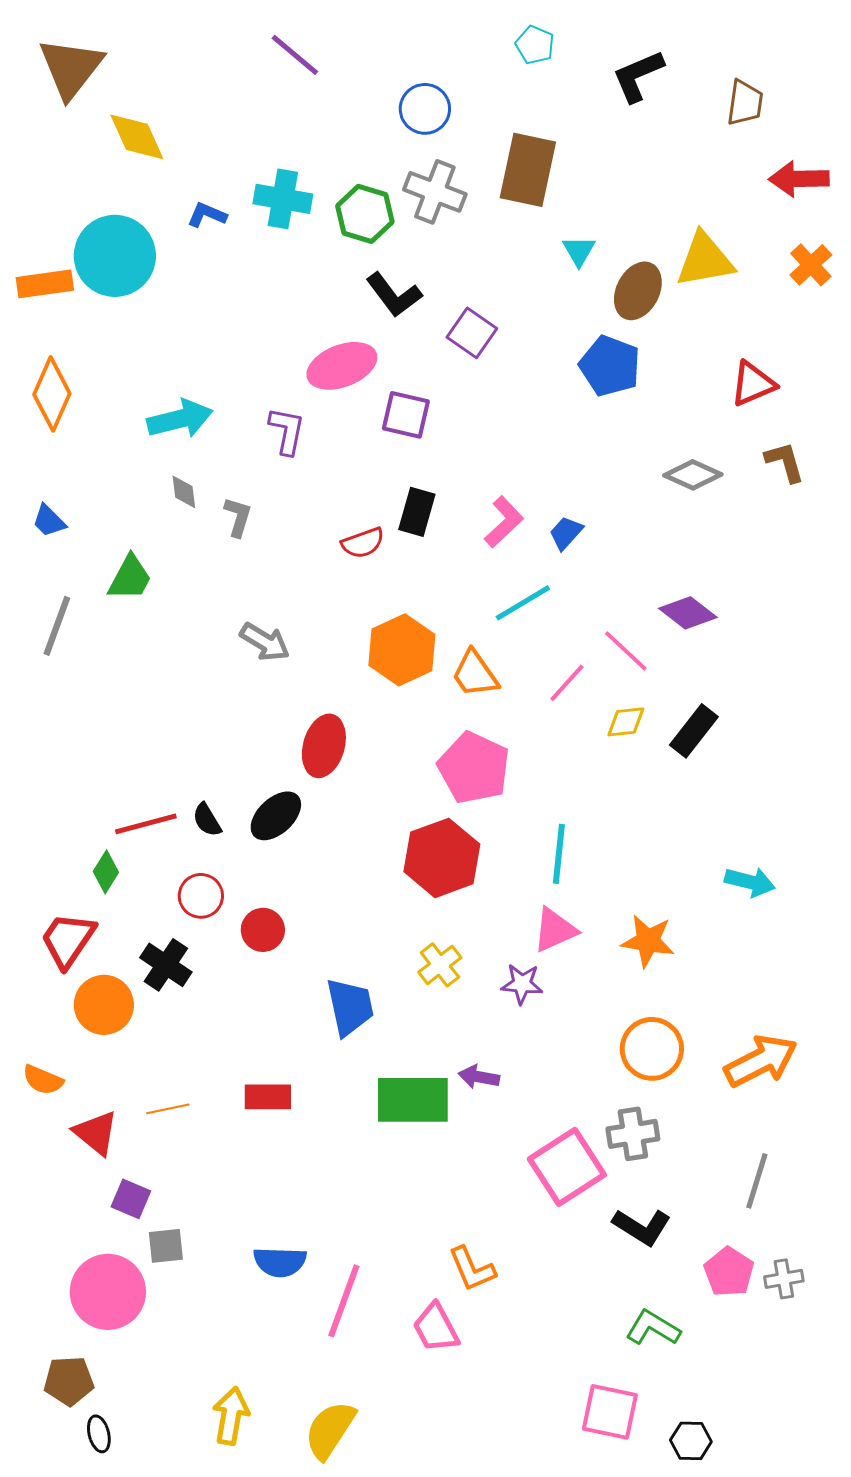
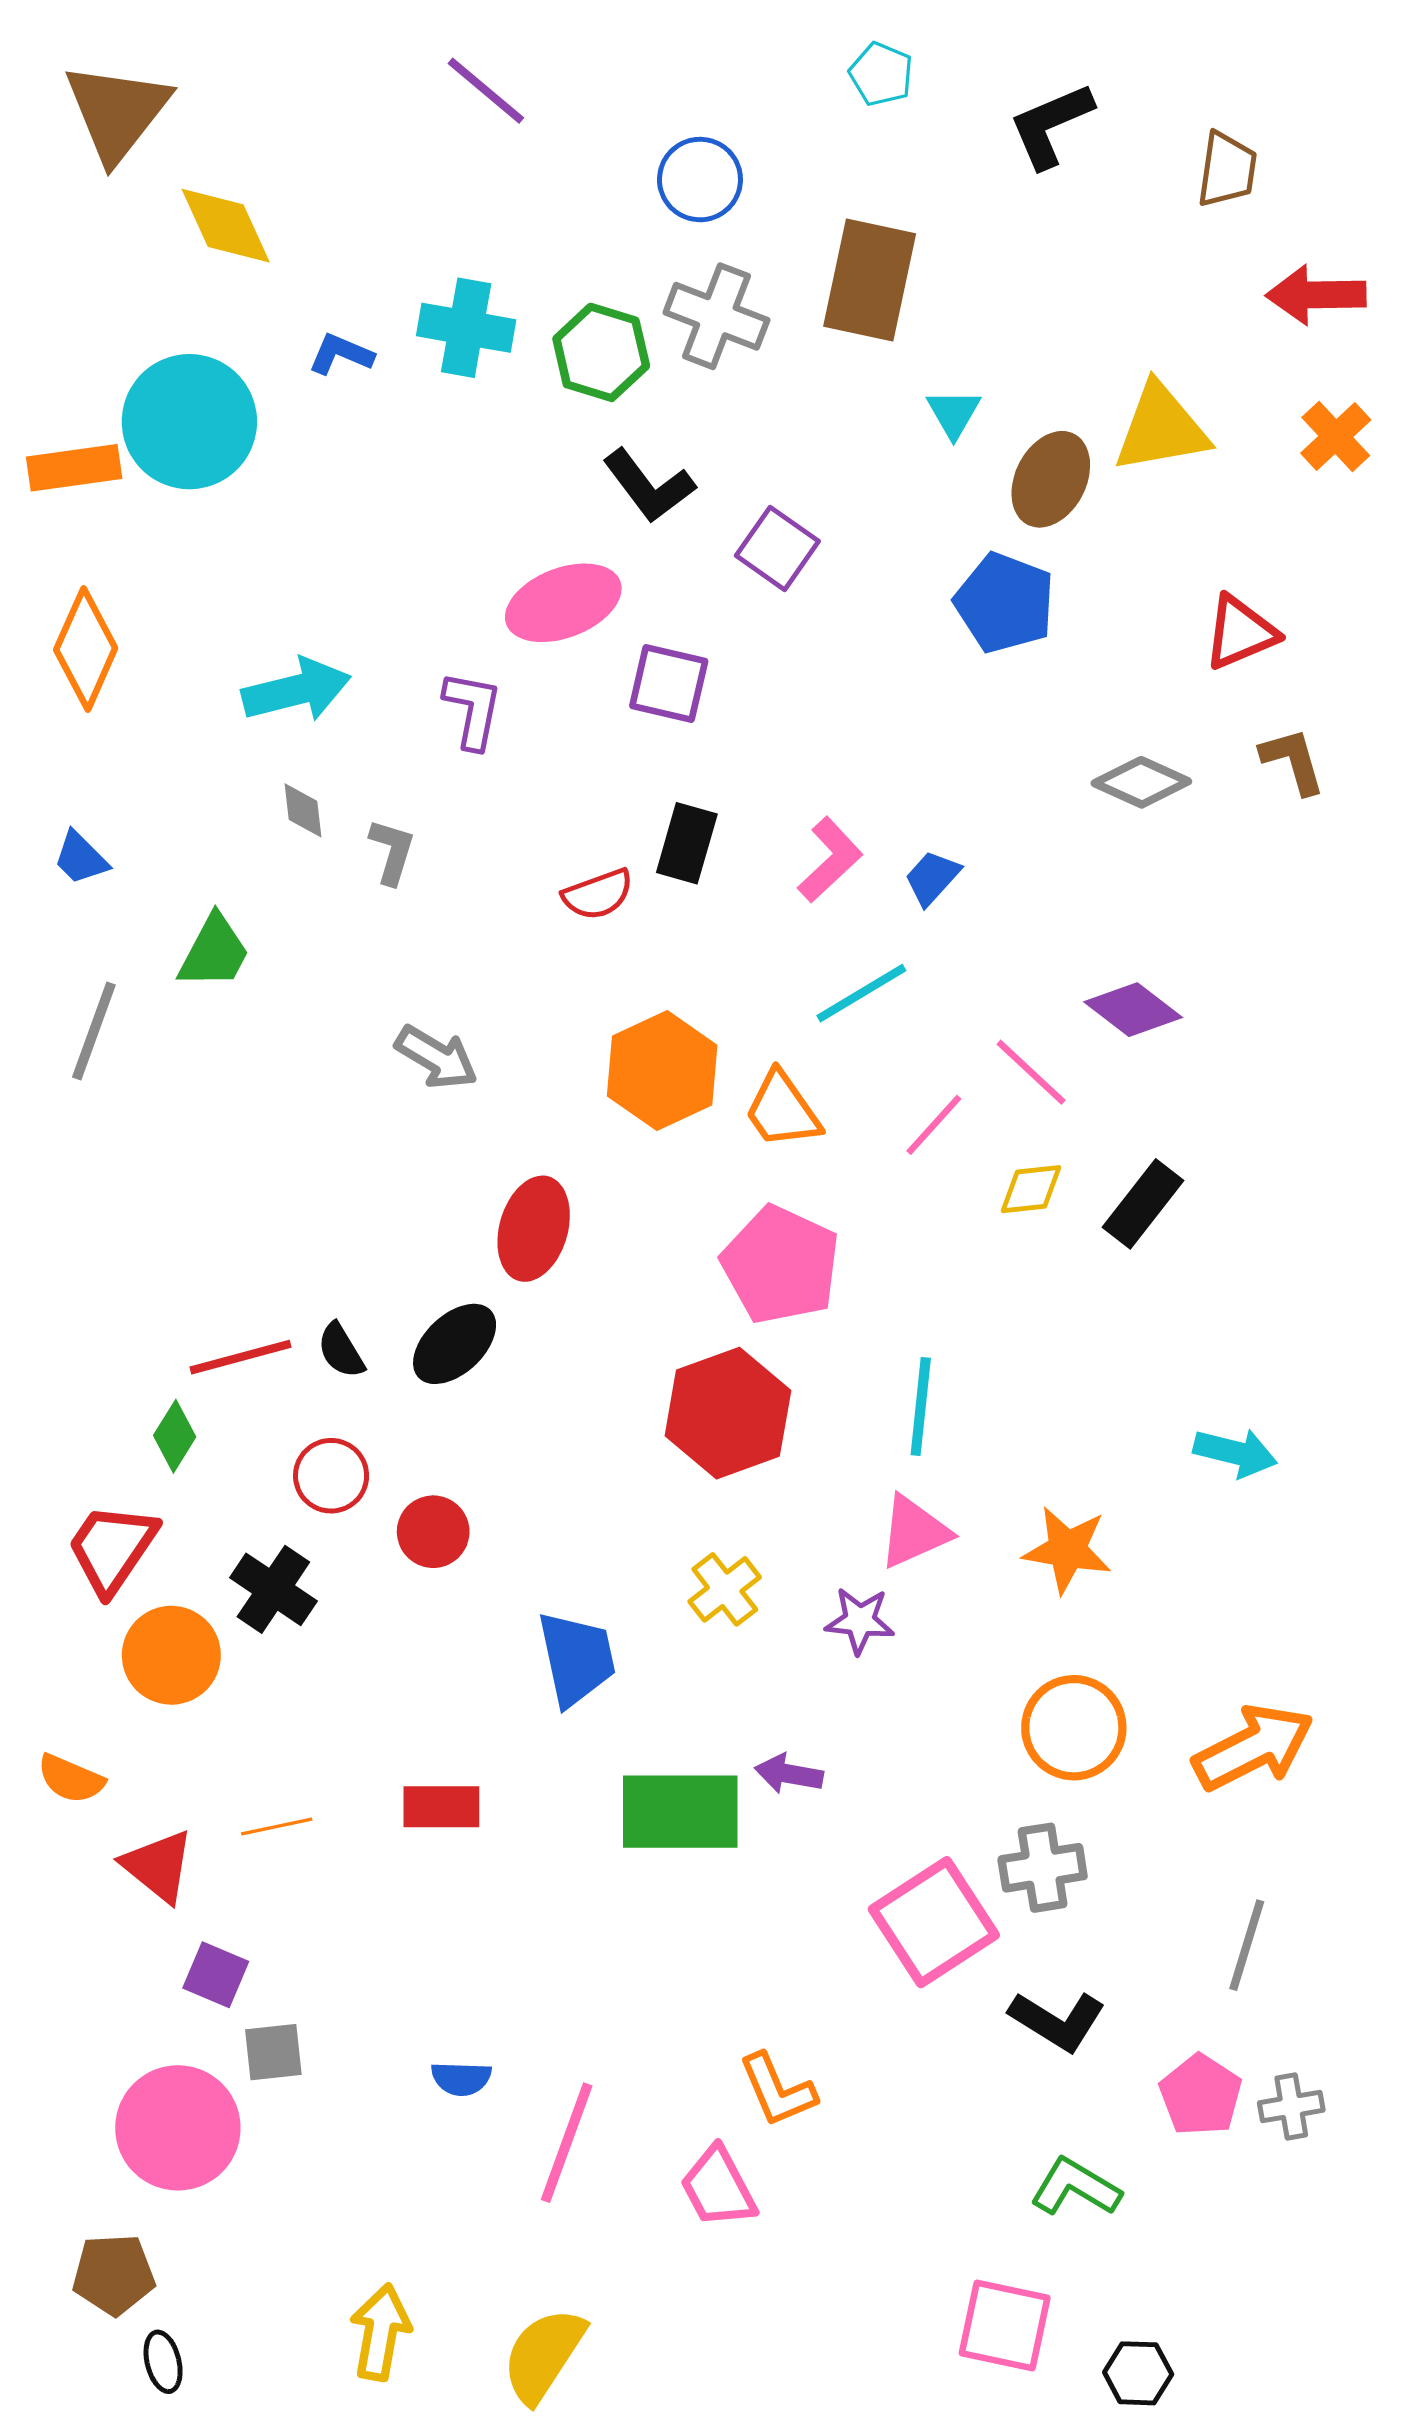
blue semicircle: (280, 1262) -> (461, 2079), size x0.7

